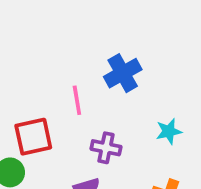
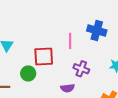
blue cross: (123, 73) -> (97, 31), turned 36

